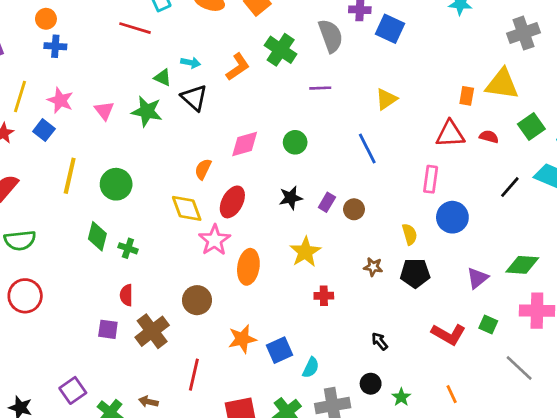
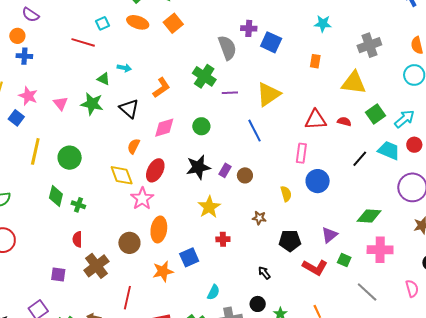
green cross: (281, 50) -> (204, 76), moved
orange L-shape: (238, 67) -> (161, 88), moved
purple line: (320, 88) -> (230, 93), moved
orange rectangle: (467, 96) -> (315, 61), moved
black triangle: (194, 98) -> (129, 109), moved
yellow triangle: (386, 99) -> (268, 94), size x1.5
black star: (291, 198) -> (198, 167), size x1.4
orange ellipse: (248, 267) -> (159, 229), moved
black pentagon: (415, 273) -> (290, 241), moved
purple triangle: (478, 278) -> (329, 235), moved
purple square: (108, 329) -> (58, 274), moved
blue square: (279, 350) -> (189, 257), moved

